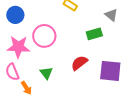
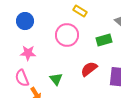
pink circle: (44, 36) -> (67, 35), moved
pink star: (18, 47) -> (28, 53), size x0.7

